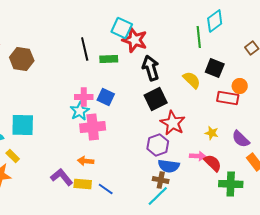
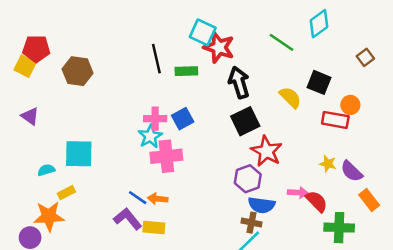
green line: (199, 37) -> (282, 42), moved, turned -50
blue square: (106, 97) -> (183, 119), turned 36
yellow star: (212, 133) -> (328, 164), moved
yellow rectangle: (13, 156) -> (66, 193), turned -72
blue line: (106, 189) -> (138, 198), moved

